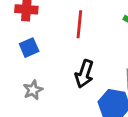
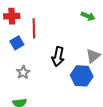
red line: (79, 24) -> (34, 28), moved

